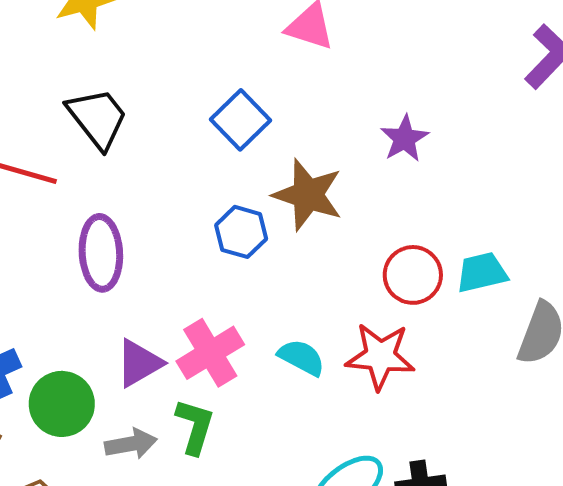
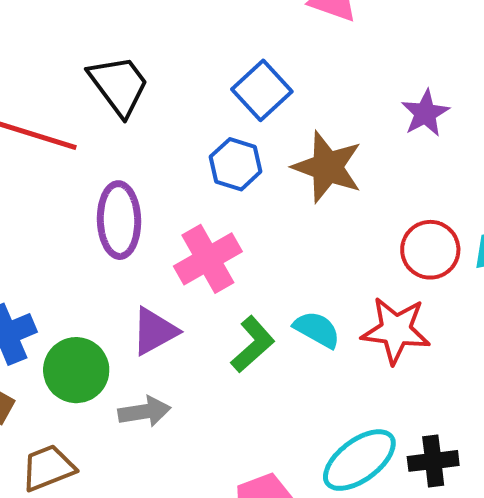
blue hexagon: (241, 232) -> (236, 164), moved
pink cross: (210, 353) -> (208, 259), moved
green L-shape: (195, 426) -> (253, 344), moved, turned 30

